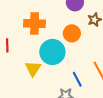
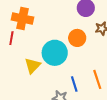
orange cross: (35, 23) -> (22, 19), moved

